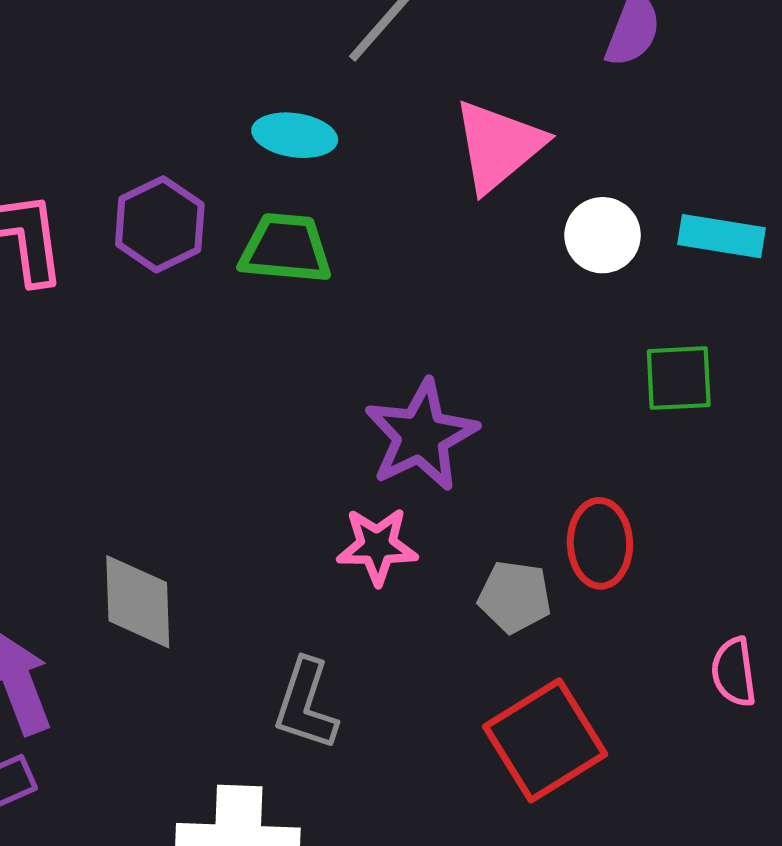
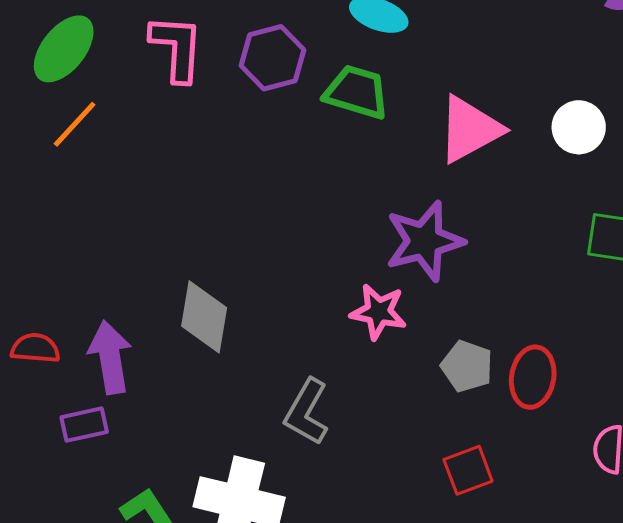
pink triangle: (498, 146) -> (470, 129), moved
red ellipse: (600, 543) -> (533, 377), moved
red square: (545, 740) -> (468, 470), size x0.6

